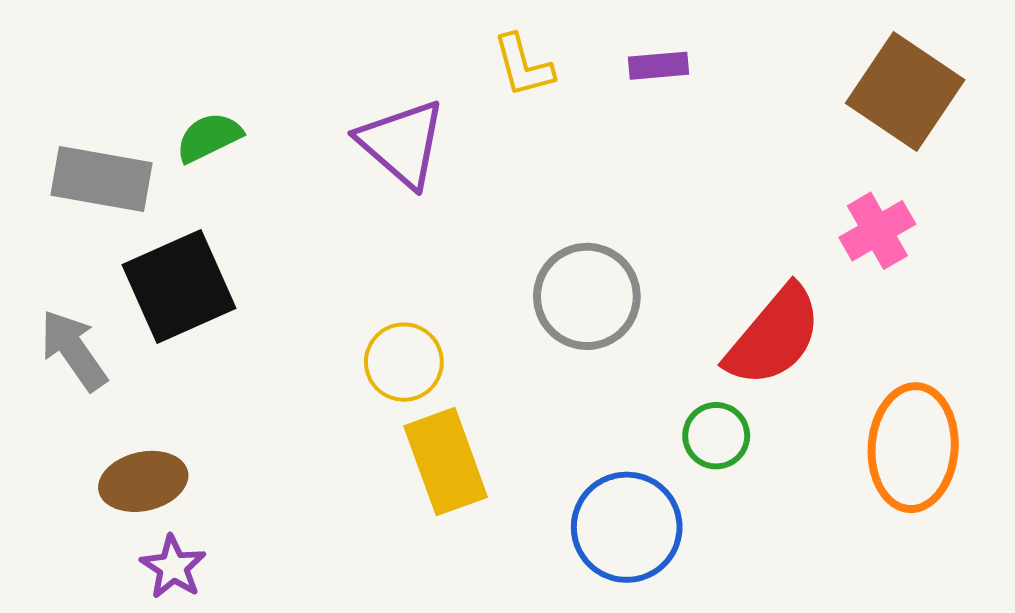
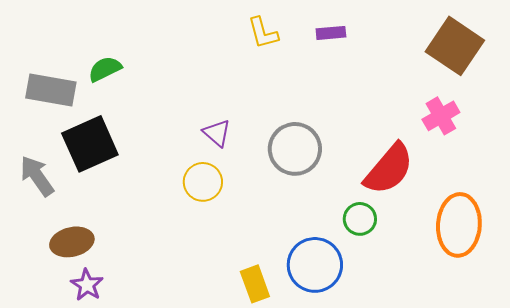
purple triangle: (402, 143) -> (217, 133), moved, size x0.6
yellow rectangle: (446, 462) -> (255, 284), moved, size x0.7

